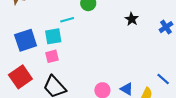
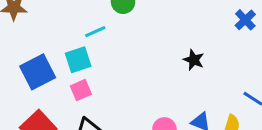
black star: (132, 19) -> (194, 60), moved

